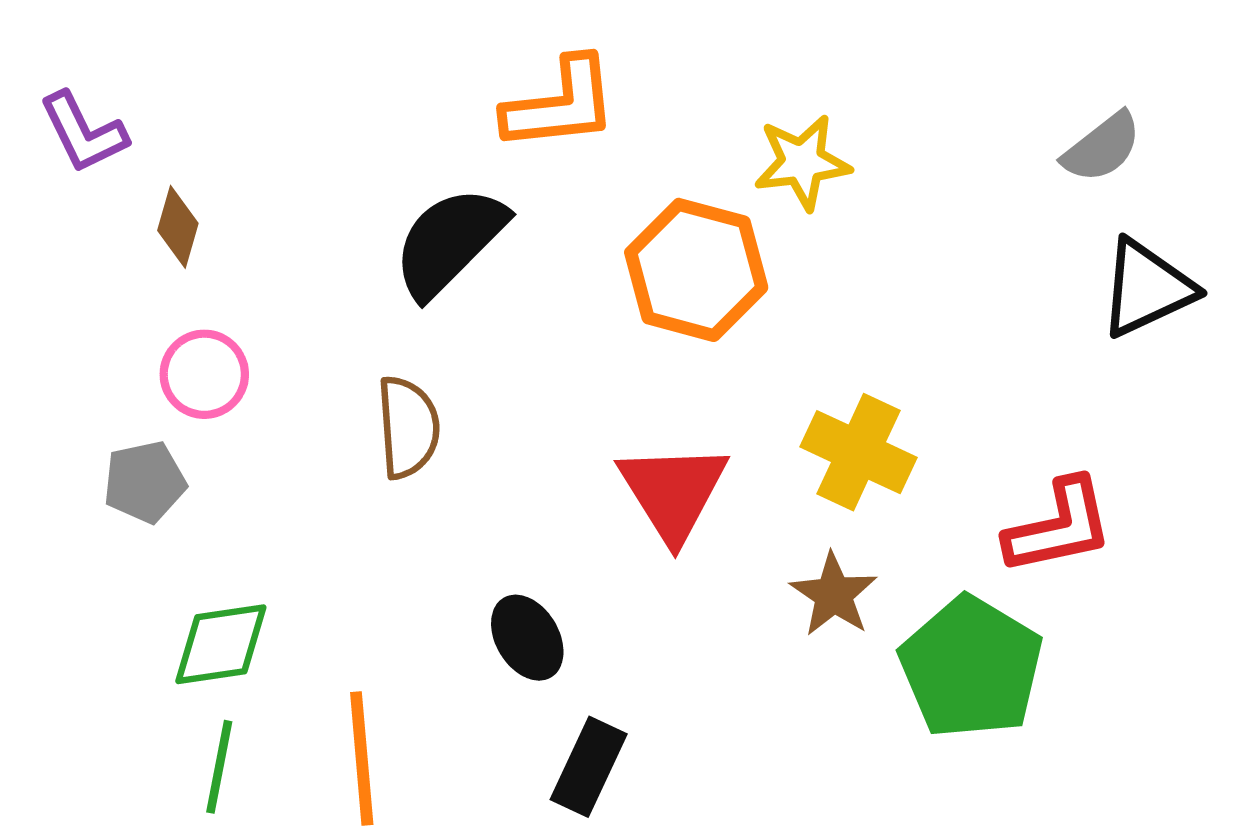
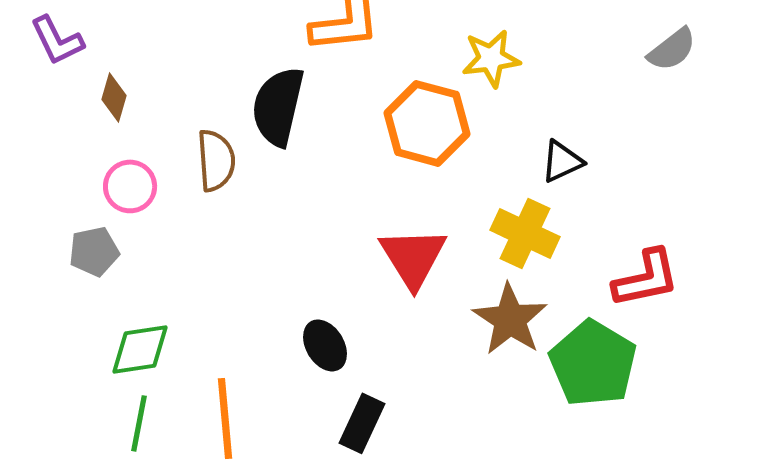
black semicircle: (449, 242) -> (278, 106), turned -32
black triangle: (1147, 288) -> (562, 161), moved, size x0.7
brown semicircle: (408, 427) -> (216, 160), moved
brown star: (834, 595) -> (510, 319), size x1.4

